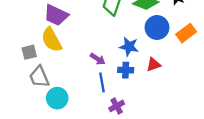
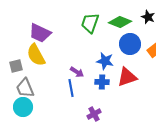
red triangle: (154, 64) -> (127, 77), size x1.5
blue line: (102, 82) -> (71, 88), moved
cyan circle: (57, 98) -> (23, 107), moved

